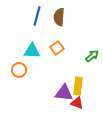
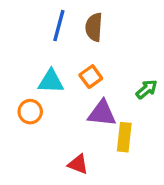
purple triangle: (64, 93) -> (102, 113), moved
red triangle: (77, 103) -> (78, 164), moved

